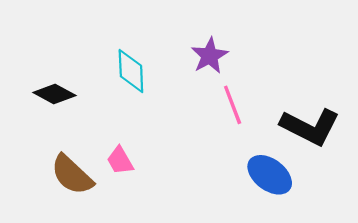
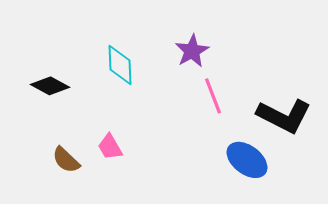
brown semicircle: (72, 175) -> (66, 160), size x0.7

